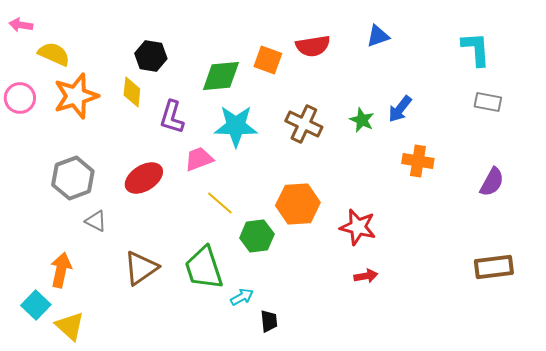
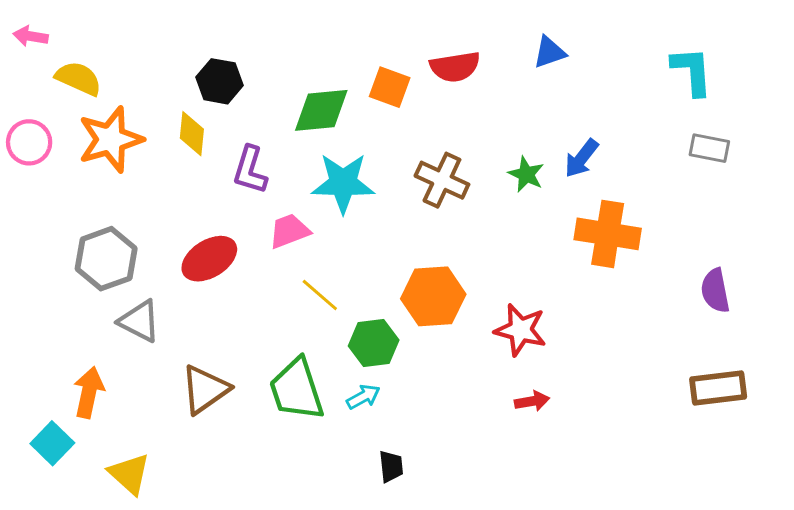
orange cross: (418, 161) -> (608, 234), size x1.4
purple semicircle: (492, 182) -> (715, 291), moved, turned 140
gray triangle: (96, 221) -> (140, 321), size x1.4
cyan arrow: (242, 297) -> (363, 397), moved
yellow triangle: (70, 326) -> (129, 474), moved

